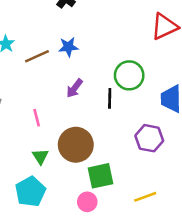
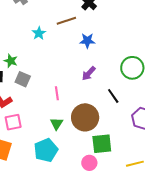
brown line: (37, 56) -> (66, 21), moved
black line: (110, 98) -> (113, 96), moved, turned -42

